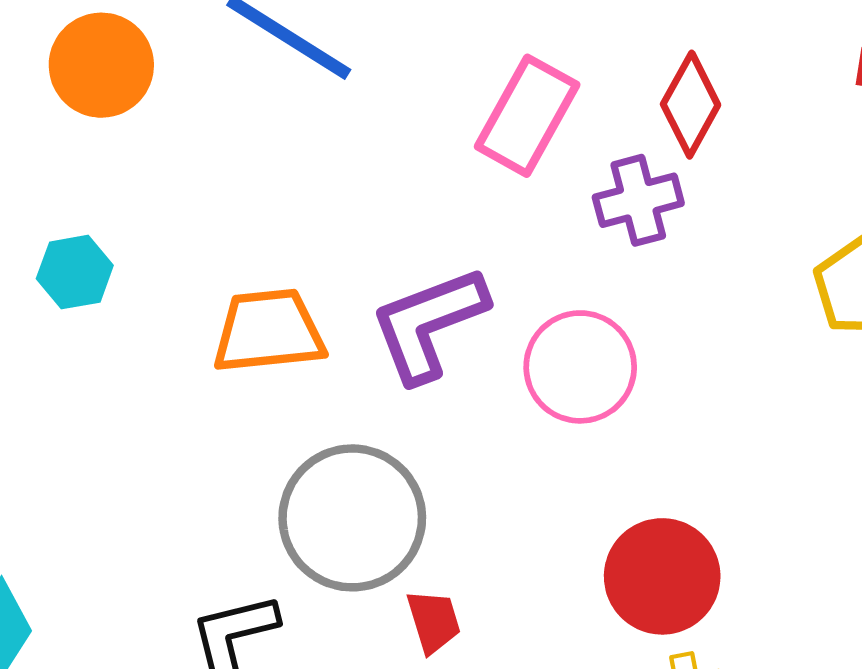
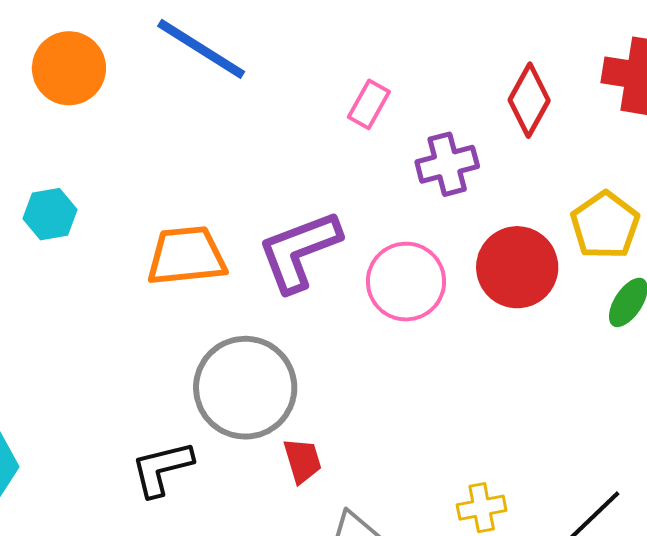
red diamond: (691, 105) -> (529, 100), moved
pink rectangle: (527, 116) -> (369, 104), size x0.6
red circle: (662, 576) -> (517, 267), moved

